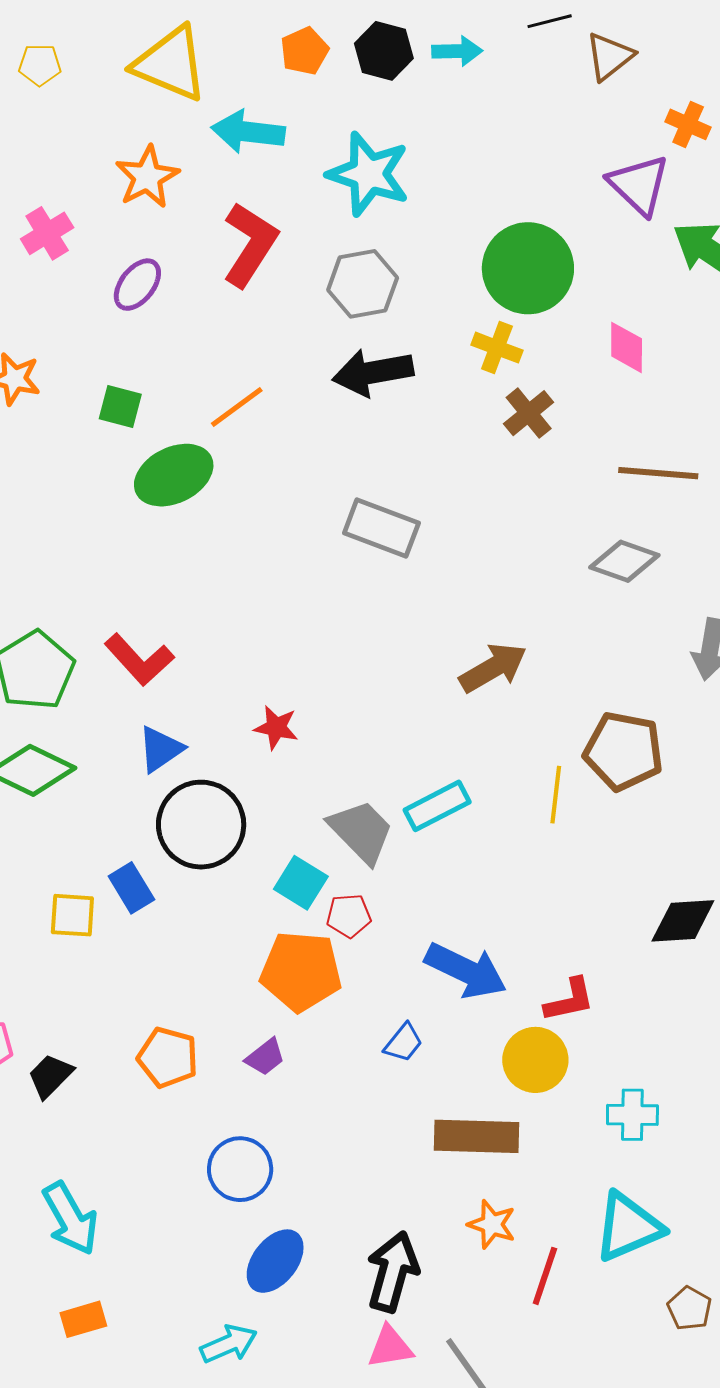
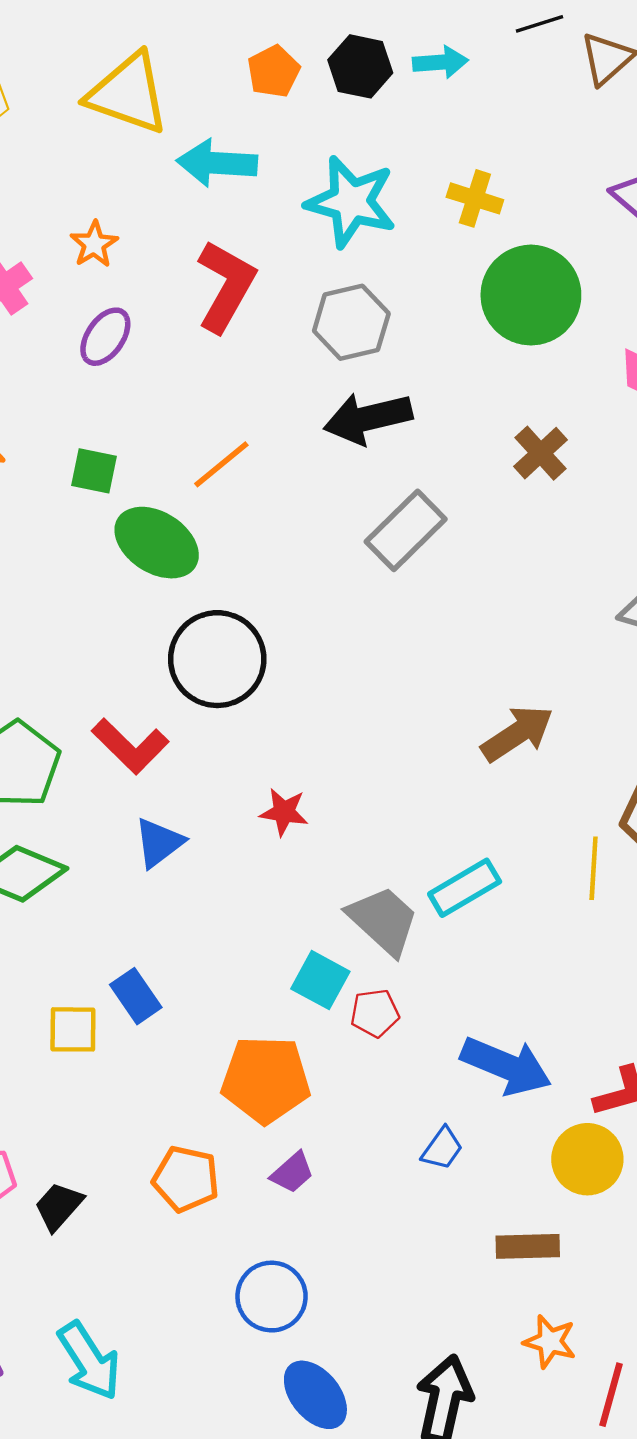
orange star: (147, 177) -> (94, 244), moved, size x0.7
yellow cross: (497, 348) -> (475, 198), moved
green ellipse: (174, 475) -> (157, 543), turned 62
gray rectangle: (381, 528) -> (406, 530), moved, turned -62
black circle: (201, 825) -> (217, 659), moved
orange pentagon: (301, 971) -> (266, 1079), moved
brown rectangle: (476, 1136) -> (528, 1246), size x0.7
blue ellipse: (275, 1261) -> (315, 1395), turned -74

